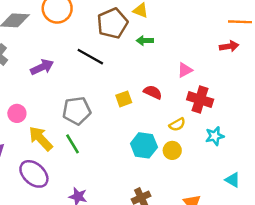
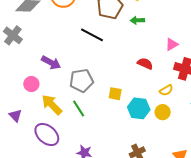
purple arrow: (42, 67) -> (51, 63), moved, turned 54
yellow square: (124, 99) -> (115, 94), moved, turned 32

